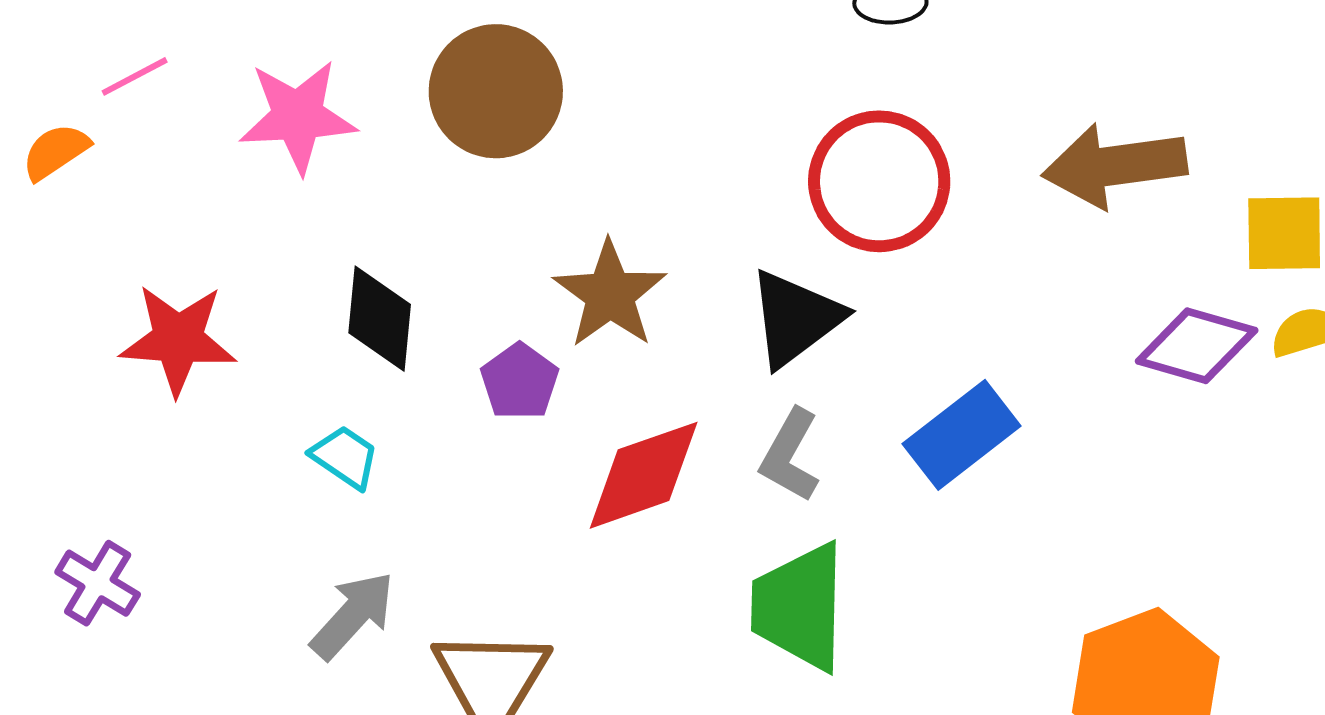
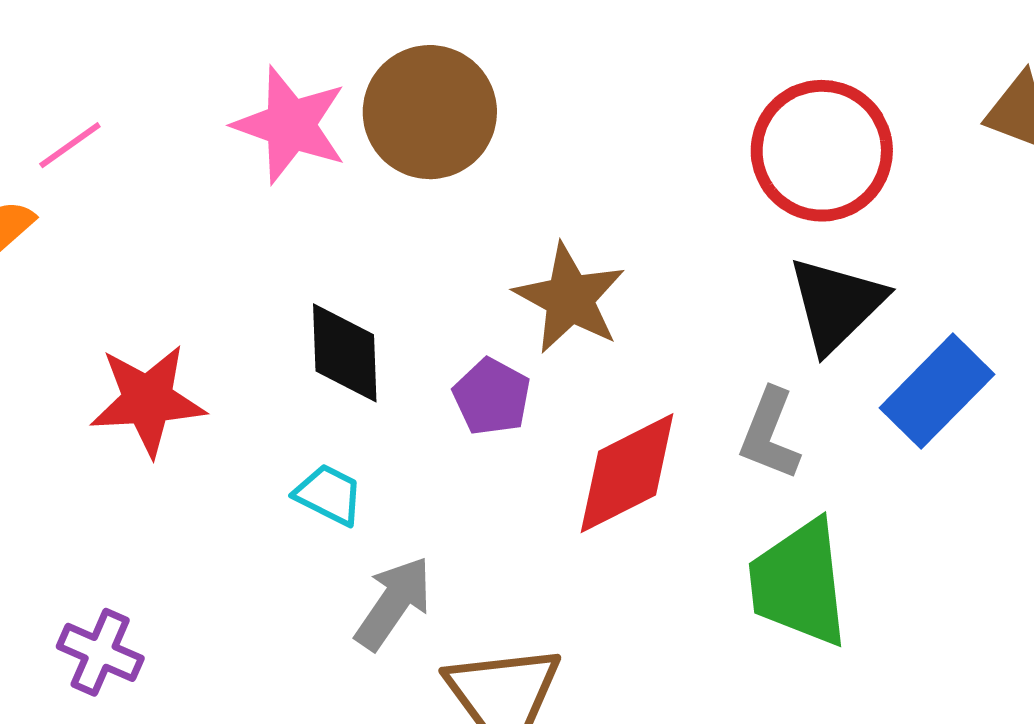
pink star: (298, 116) -> (290, 125), moved, turned 30
black triangle: (795, 318) -> (836, 304), moved
gray arrow: (353, 615) -> (393, 603), moved

